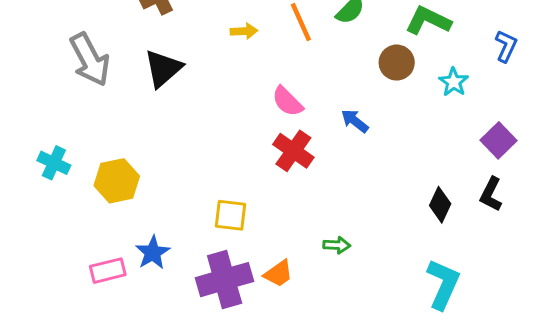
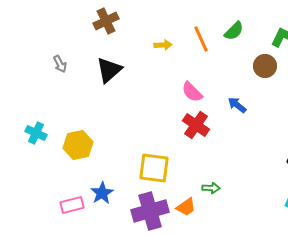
gray arrow: (90, 60) -> (60, 64), size x0.5
yellow square: (231, 215) -> (154, 168), size x1.4
green arrow: (337, 245) -> (211, 188), moved

